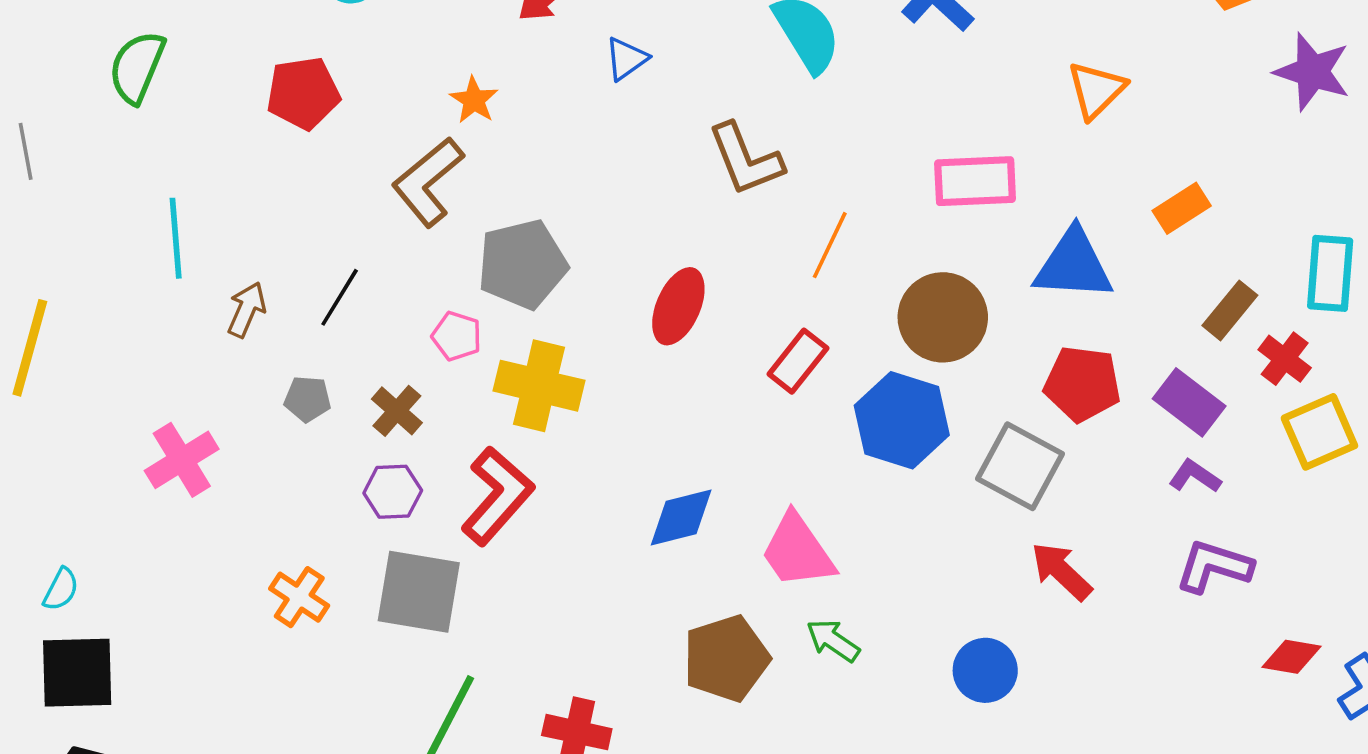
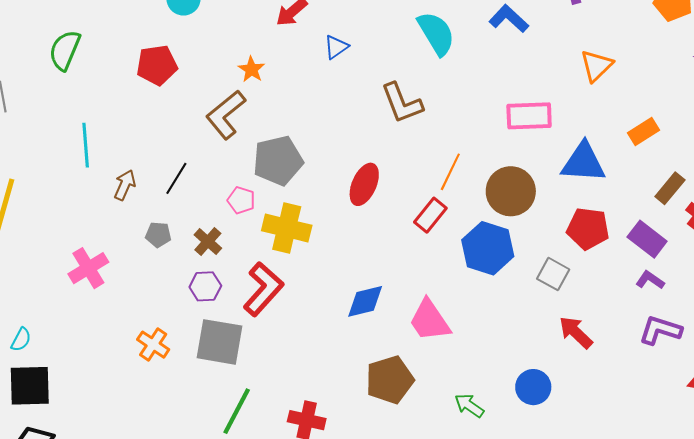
orange line: (830, 245) -> (450, 172), moved
gray square: (1020, 466) -> (553, 274), size x0.7
green arrow: (833, 640) -> (469, 406), moved

